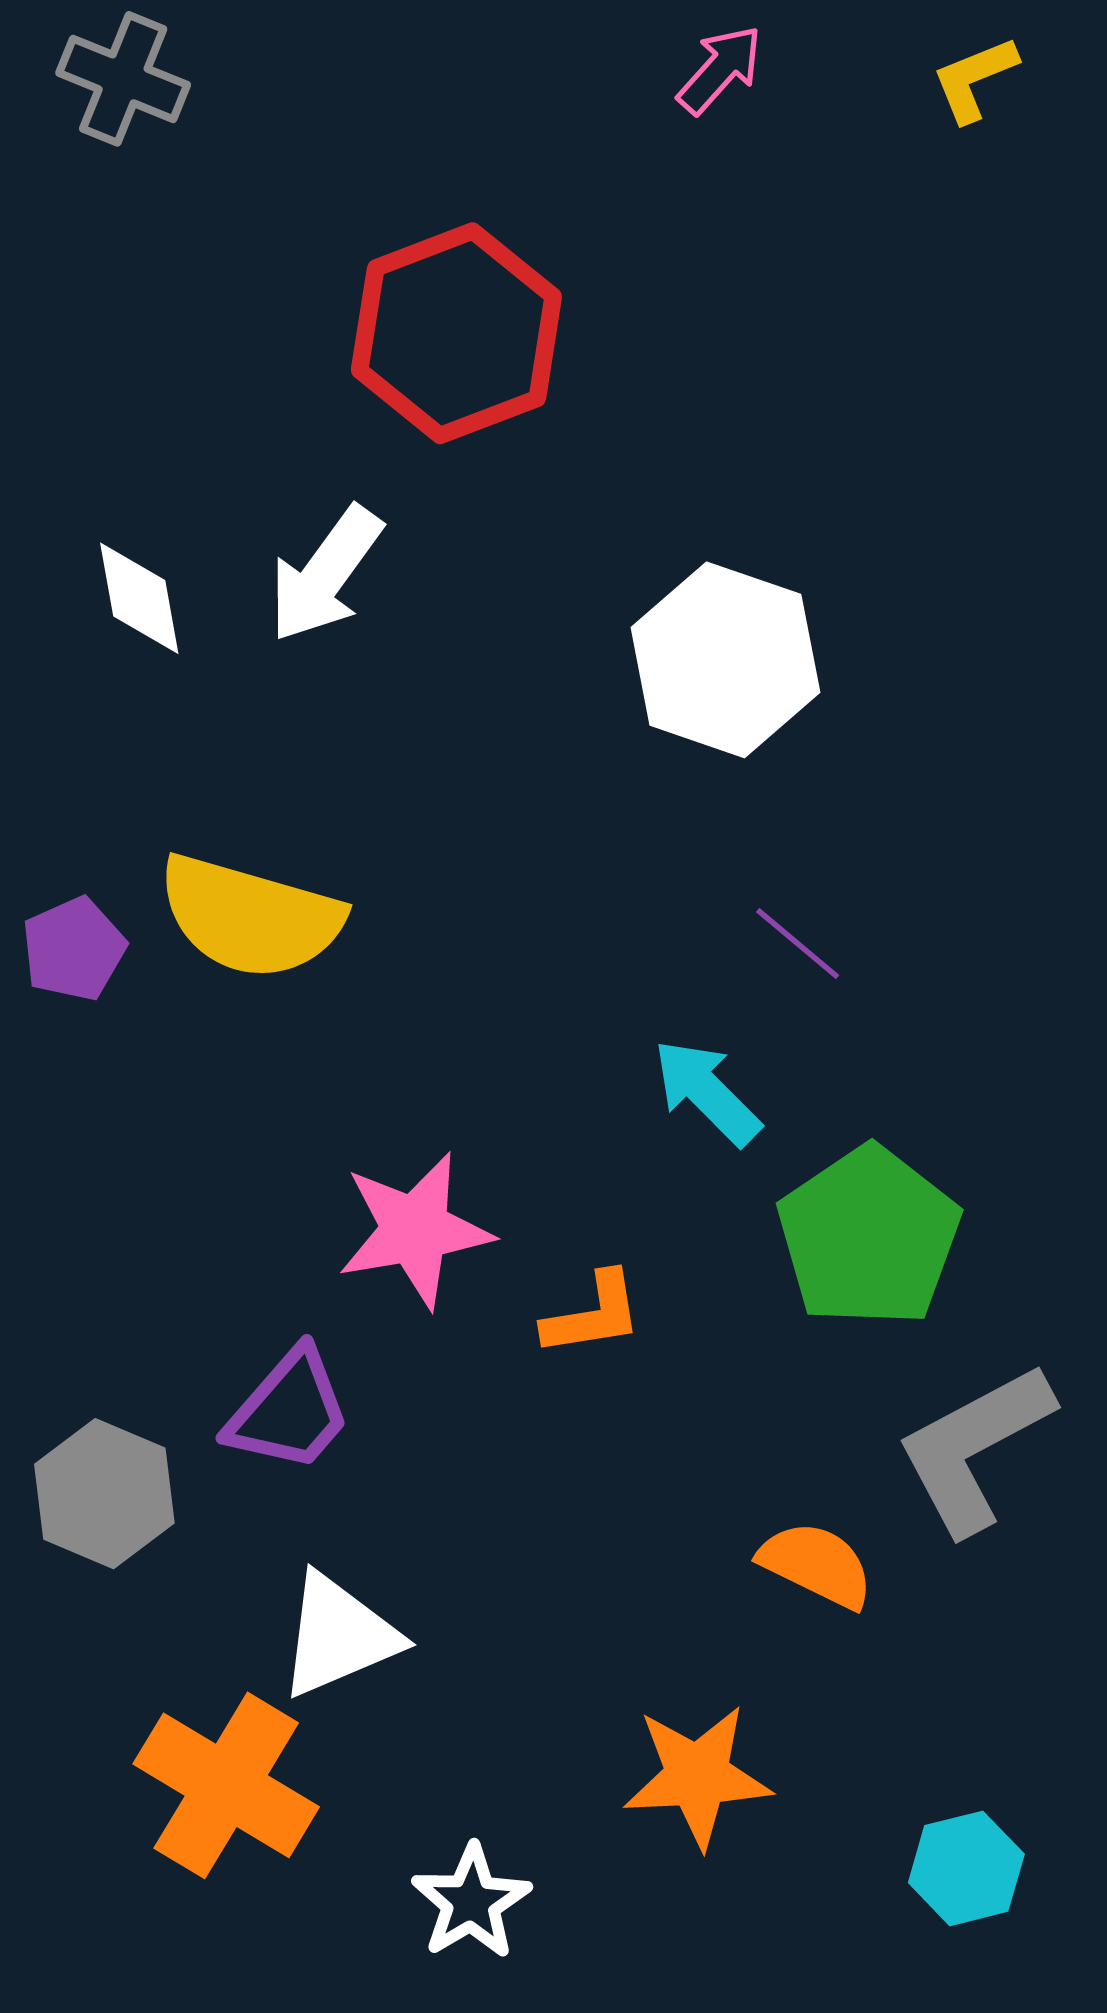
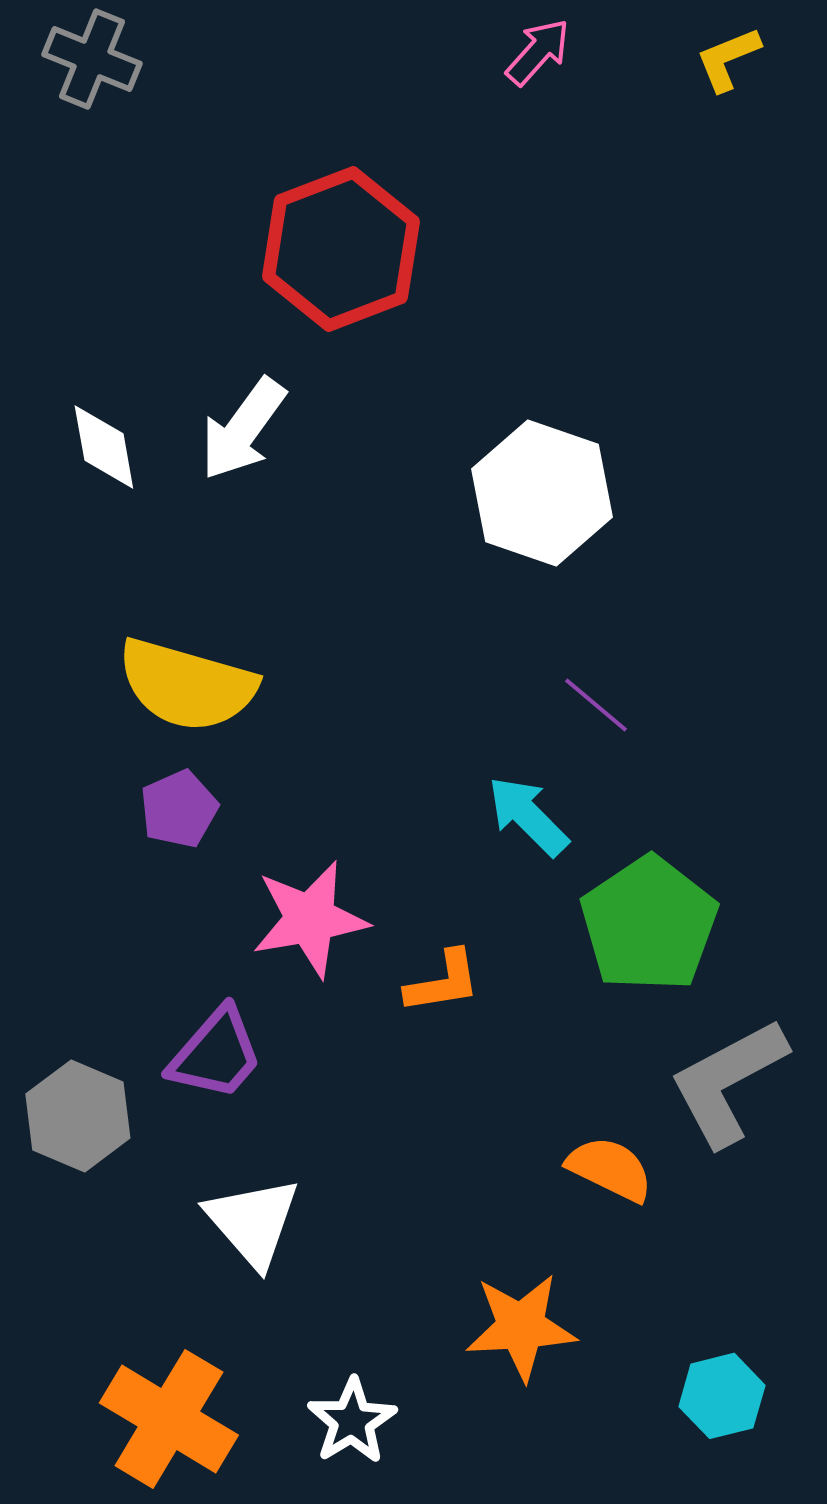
purple pentagon: (74, 949) -> (179, 809), moved
white triangle: (339, 1636) -> (253, 1222), turned -48
orange cross: (226, 1785) -> (169, 1419), moved

